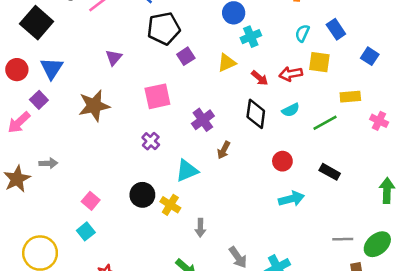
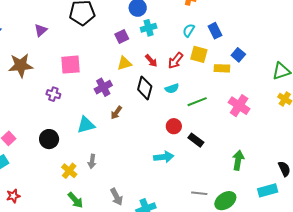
purple square: (186, 56) -> (122, 37), moved
yellow triangle: (227, 63) -> (124, 63), moved
red arrow: (291, 74) -> (176, 61), turned -48
yellow rectangle: (350, 97) -> (222, 68), moved
pink cross: (379, 121) -> (239, 106), size x1.5
purple cross: (151, 141) -> (53, 94), moved, turned -32
red circle: (282, 161) -> (174, 126), moved
yellow cross: (170, 205) -> (69, 171), moved
gray arrow: (200, 228) -> (92, 161), moved

